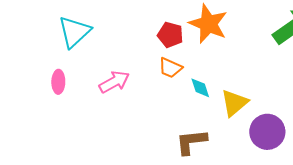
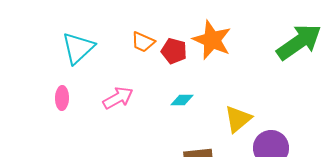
orange trapezoid: (170, 68) -> (143, 42), moved
cyan diamond: (200, 88) -> (182, 100), moved, turned -70

